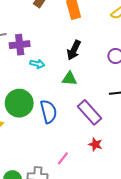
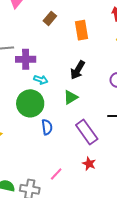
green triangle: (69, 79) -> (71, 97), turned -42
green circle: (19, 103) -> (30, 103), moved
blue semicircle: (49, 112) -> (47, 127), size x0.7

